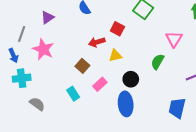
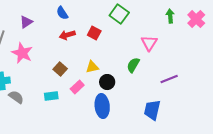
red arrow: (97, 42) -> (67, 35), moved
yellow triangle: (115, 56) -> (92, 67), moved
cyan rectangle: (73, 94) -> (51, 96), turned -64
gray semicircle: (37, 104) -> (16, 97), moved

